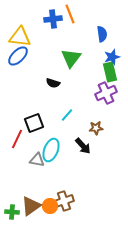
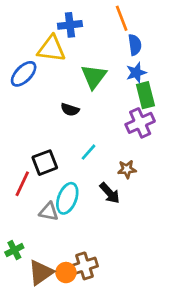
orange line: (70, 14) -> (122, 18), moved
yellow triangle: (20, 37) -> (51, 49), moved
blue star: (112, 57) -> (136, 73), moved
green cross: (12, 212) -> (14, 250), moved, turned -32

